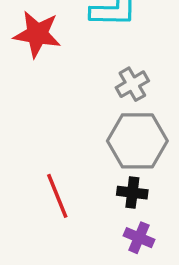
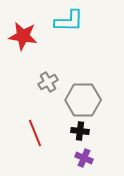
gray cross: (132, 84) -> (48, 82), moved

